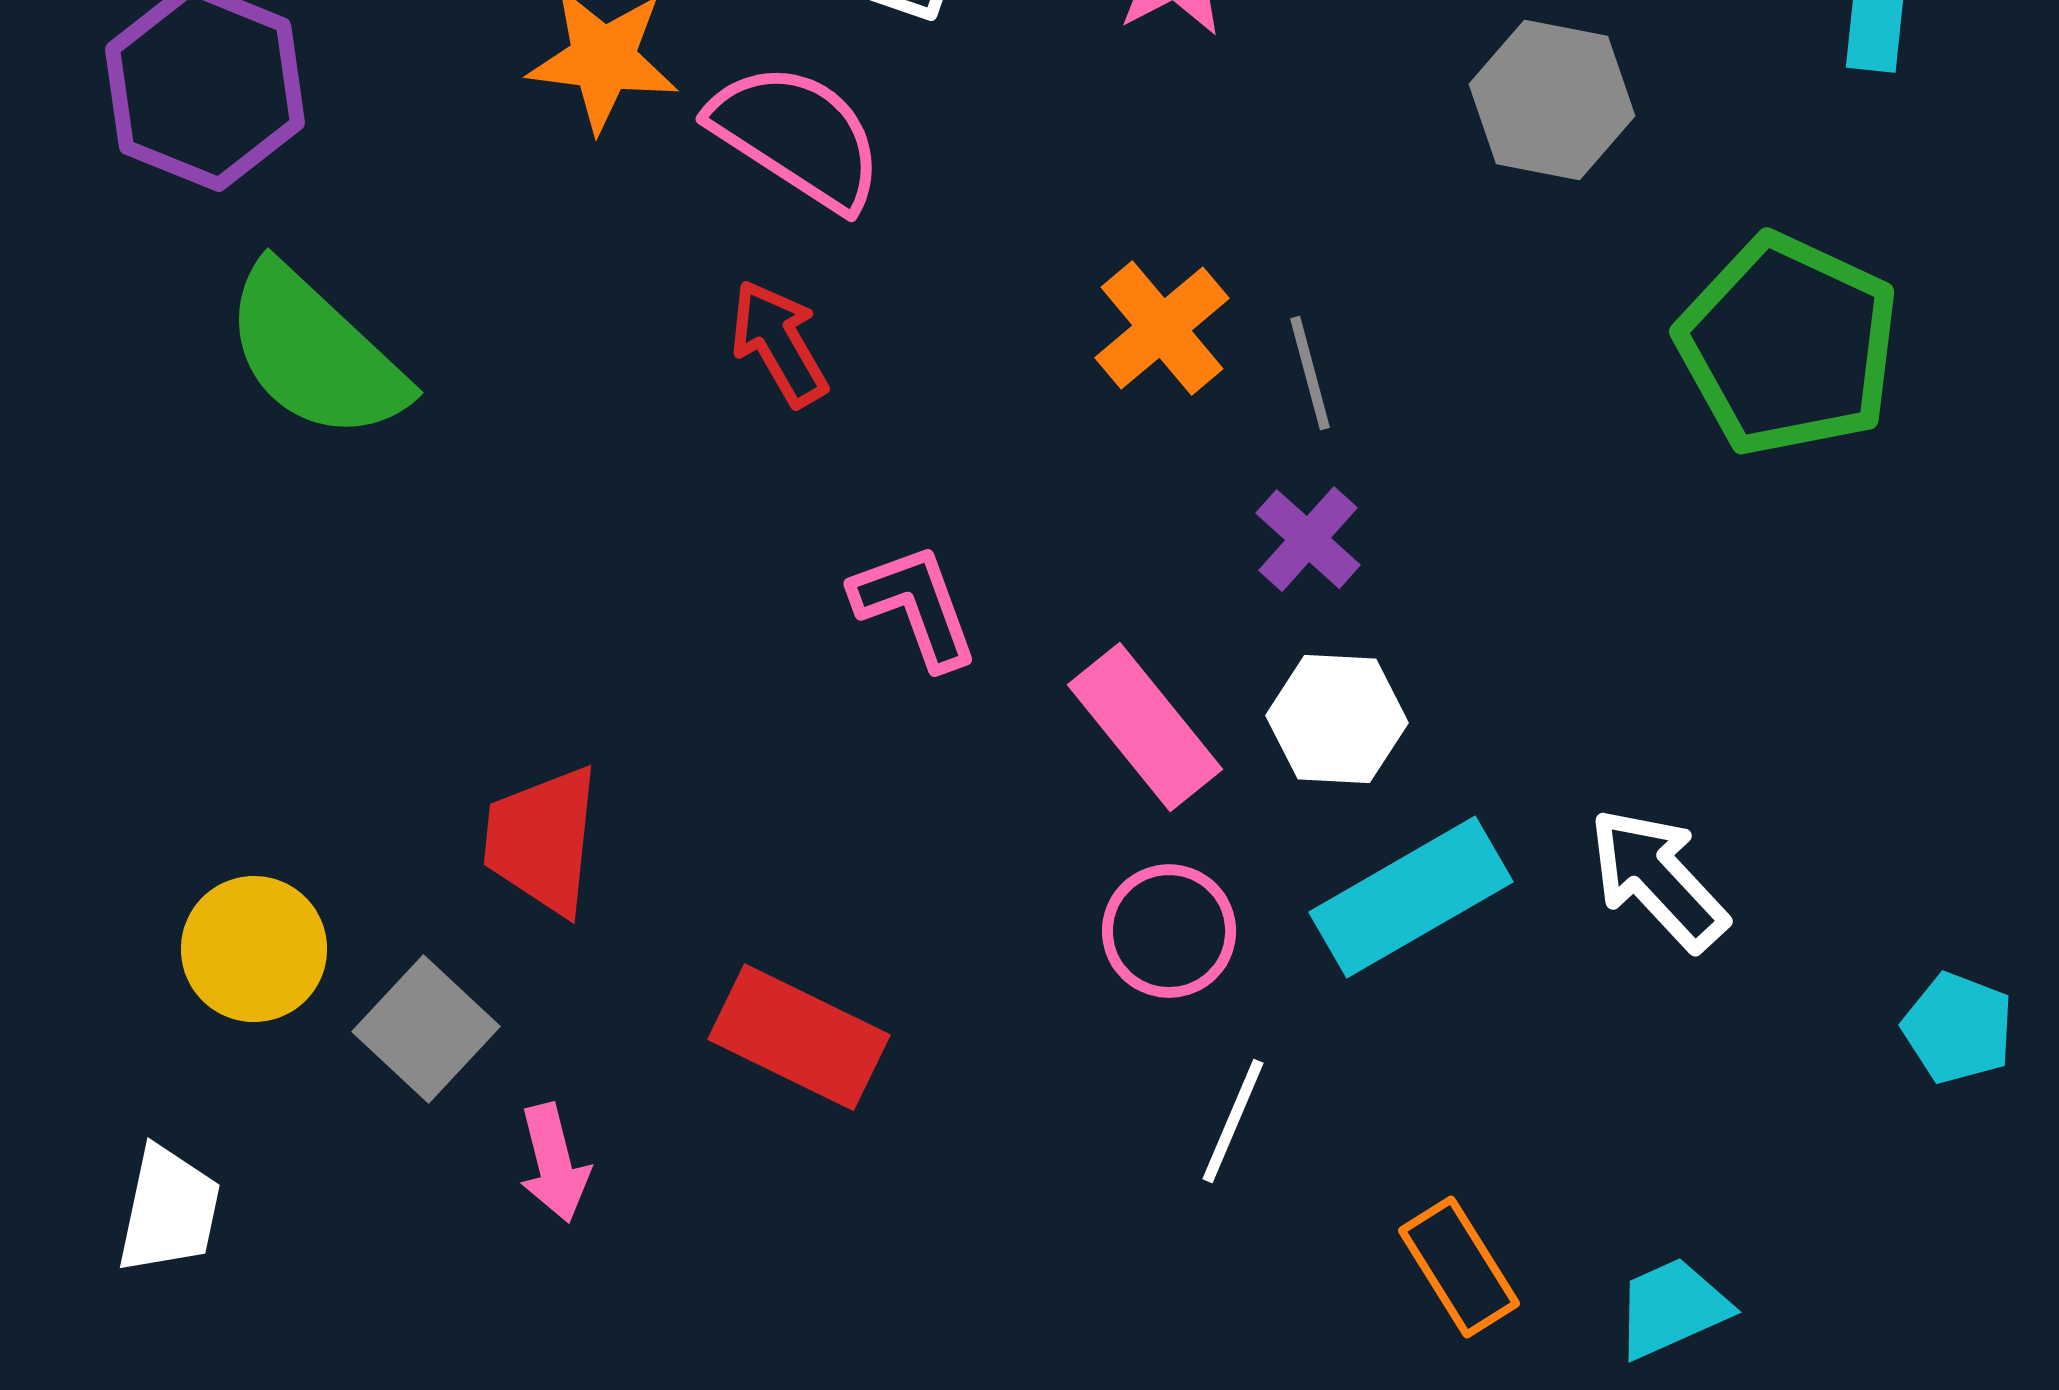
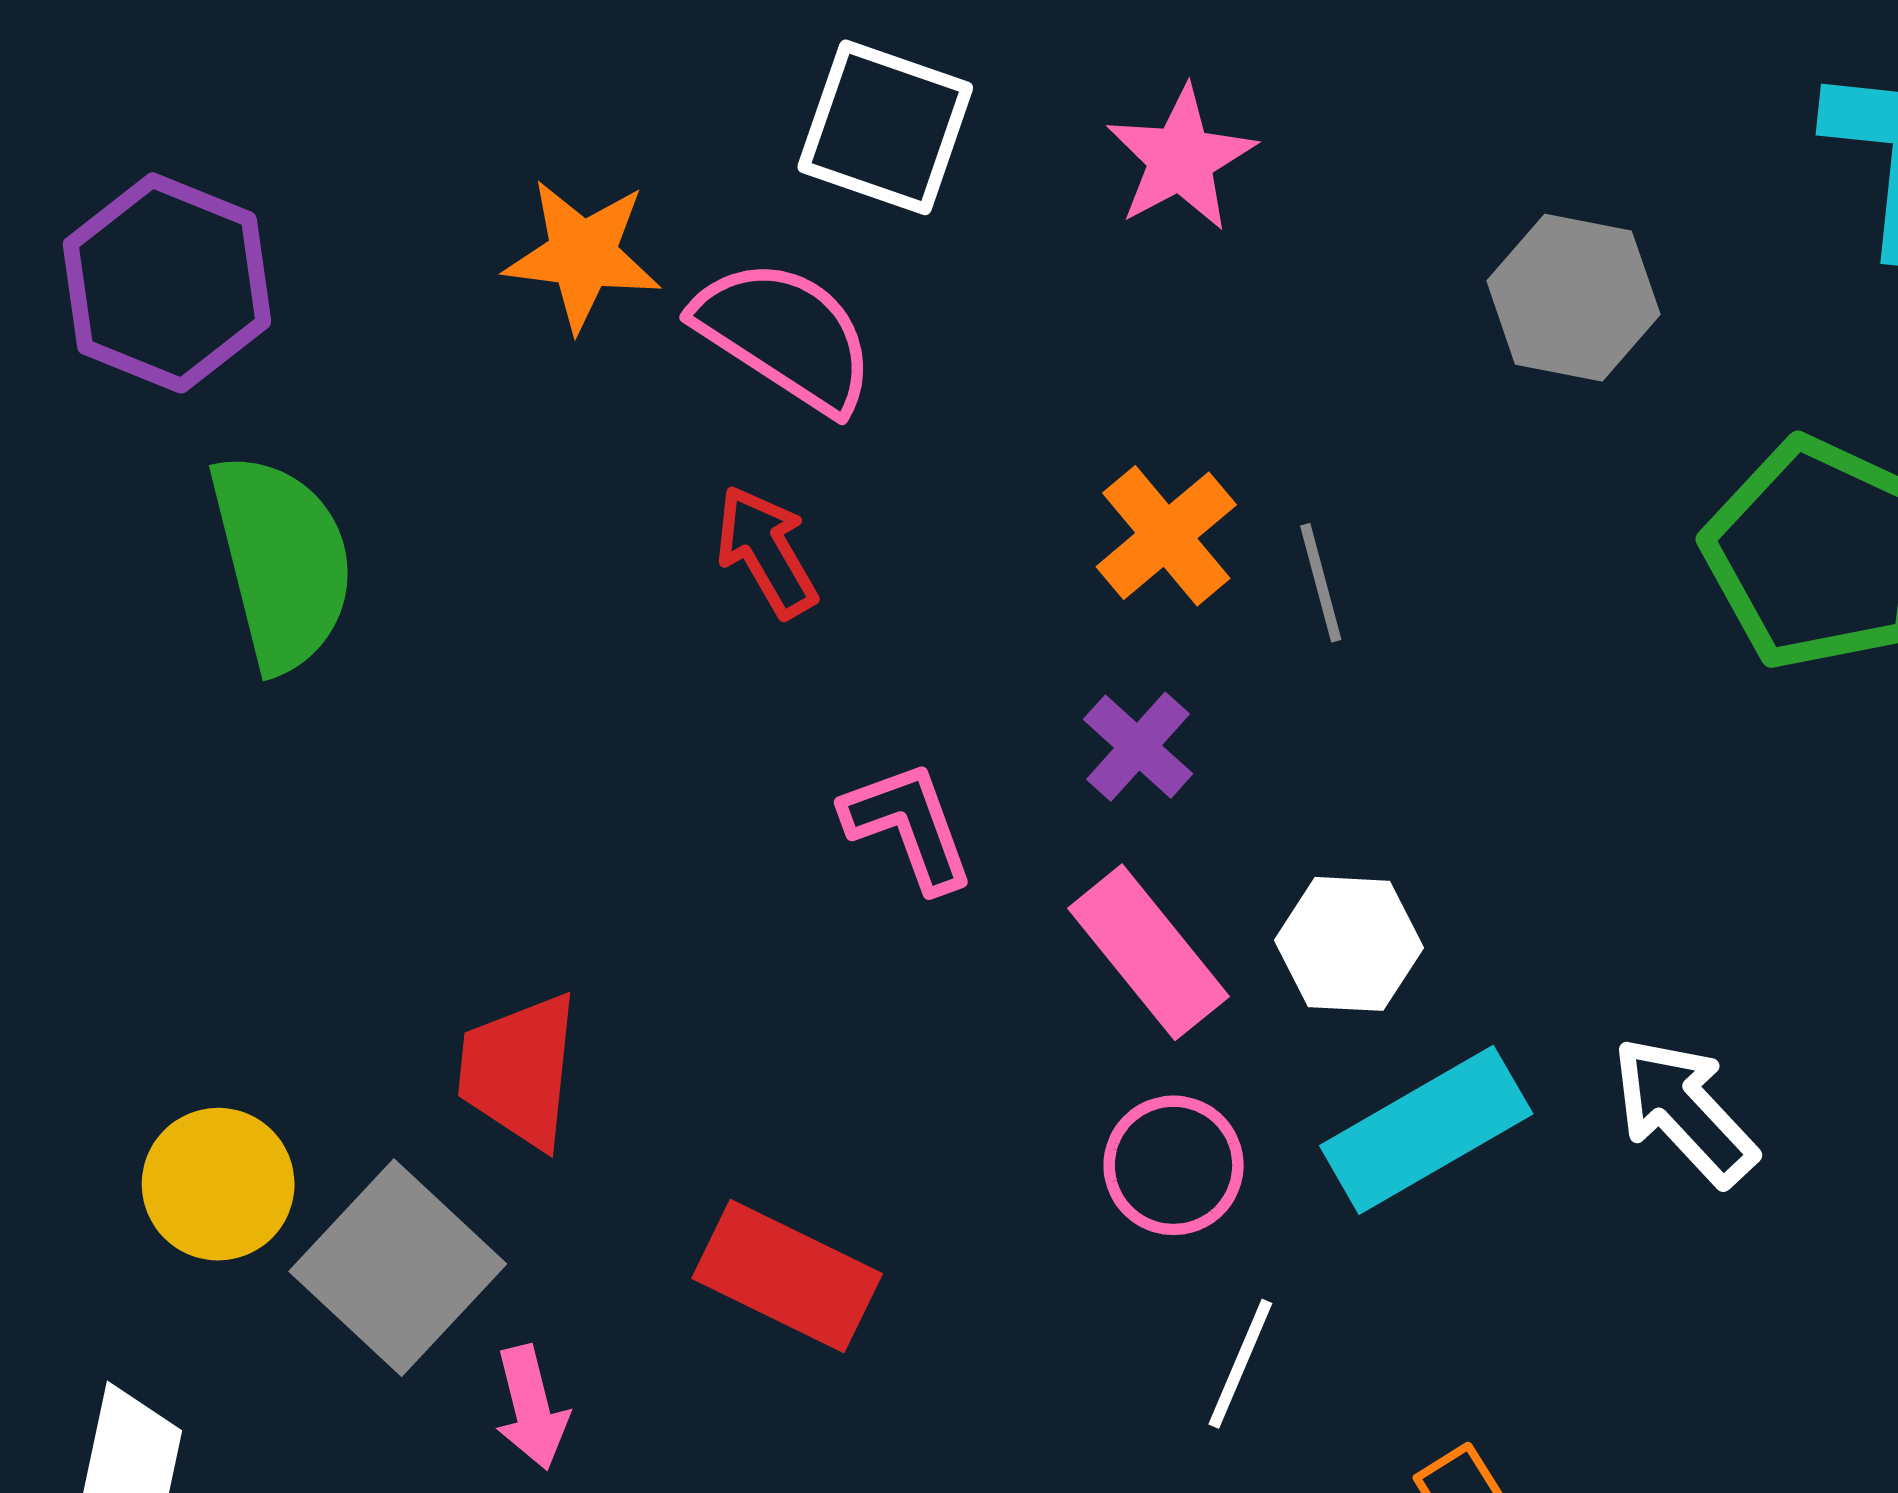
green semicircle: (315, 353) -> (282, 562), turned -147
purple cross: (1308, 539) -> (1138, 747), moved
gray square: (426, 1029) -> (398, 1268), size x1.4

